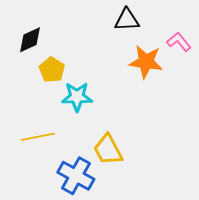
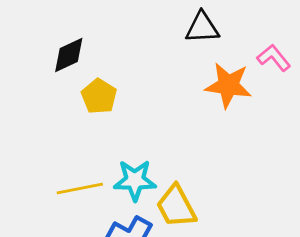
cyan star: (77, 97) -> (135, 180), moved

